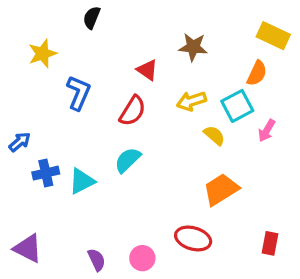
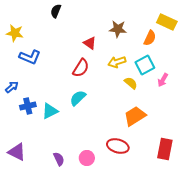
yellow star: (43, 54) -> (15, 33), moved, turned 30
orange semicircle: (257, 73) -> (150, 38), moved
blue L-shape: (79, 93) -> (30, 57), moved, turned 90
red rectangle: (270, 243) -> (165, 149), size x1.5

